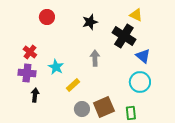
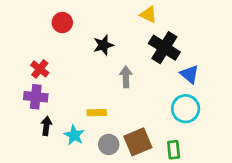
yellow triangle: (136, 15) -> (148, 15), moved
black star: (90, 22) -> (103, 45), moved
cyan star: (56, 67) -> (74, 135), moved
yellow rectangle: (73, 85) -> (97, 113), turned 40

